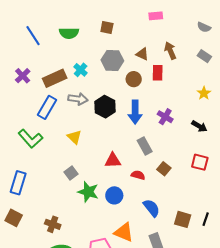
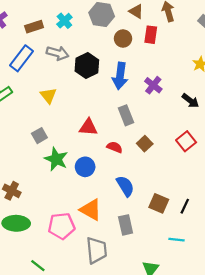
brown rectangle: (55, 78) -> (34, 27), size x0.7
red square: (200, 162) -> (186, 141), turned 30

